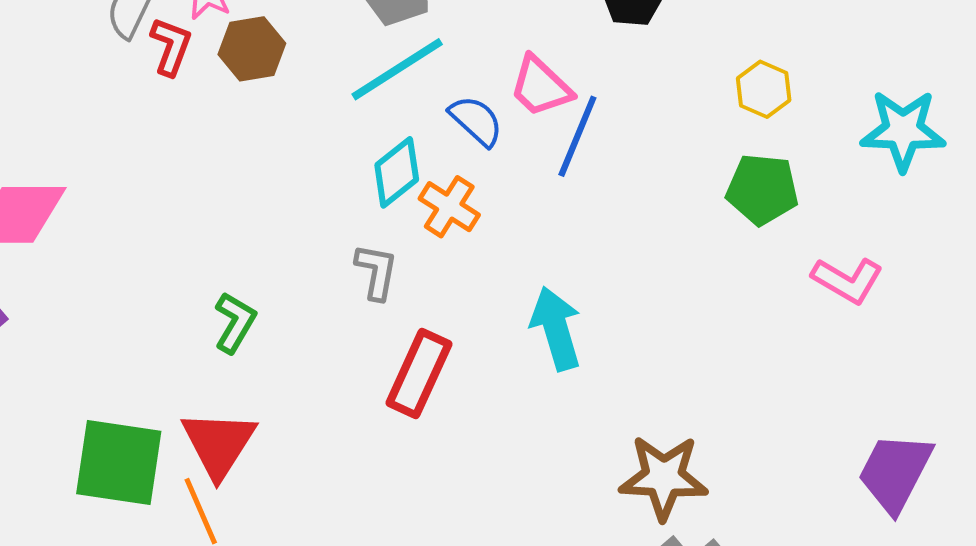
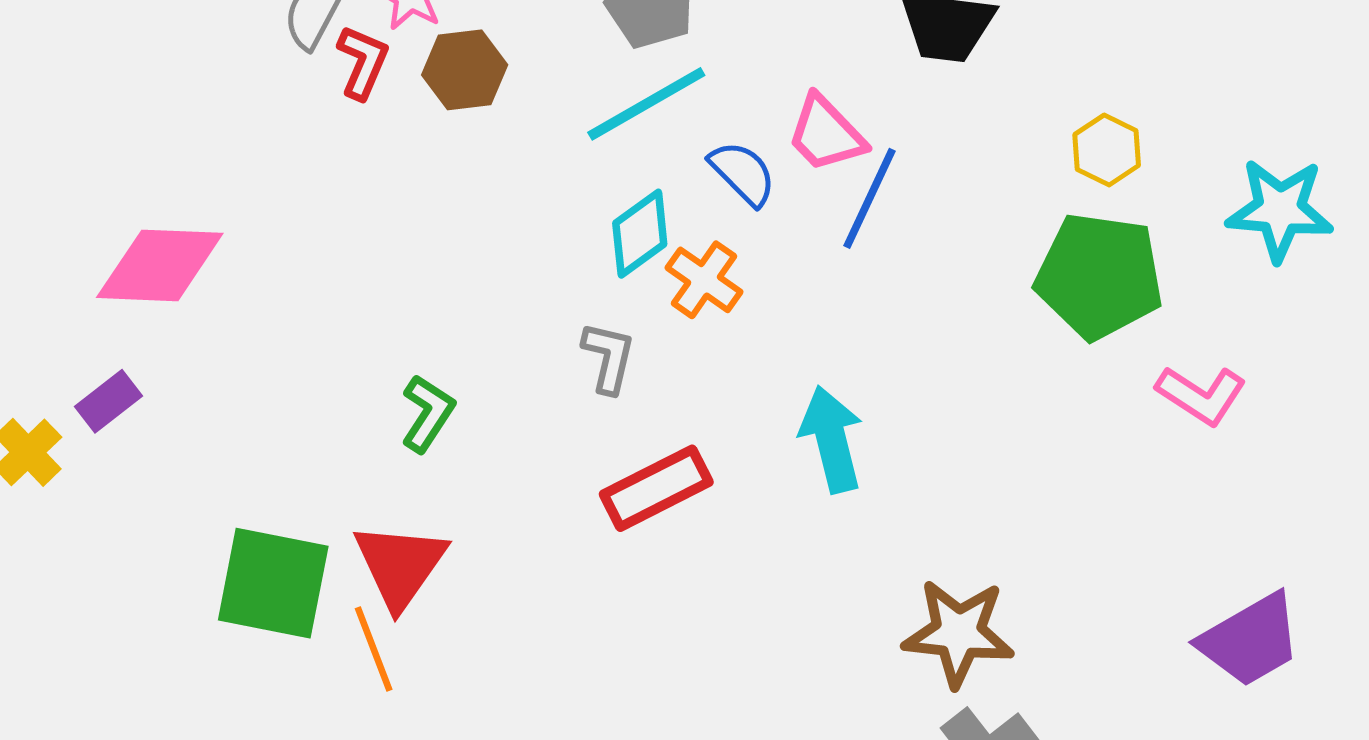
green pentagon: (762, 189) -> (1099, 276), size x1.4
red rectangle: (419, 374) -> (656, 488), turned 36
purple trapezoid: (895, 472) -> (1250, 640), turned -150

